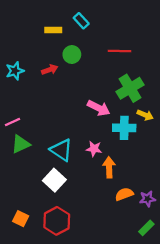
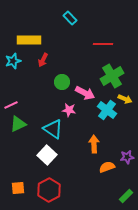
yellow rectangle: (53, 30) -> (29, 40), moved, size x1.6
green circle: (72, 55) -> (62, 82), moved
red arrow: (50, 70) -> (43, 60), turned 136
cyan cross: (124, 128) -> (107, 110), turned 36
pink star: (94, 149) -> (69, 110), moved
purple star: (147, 199) -> (127, 157), moved
orange square: (21, 219) -> (18, 188), turned -32

